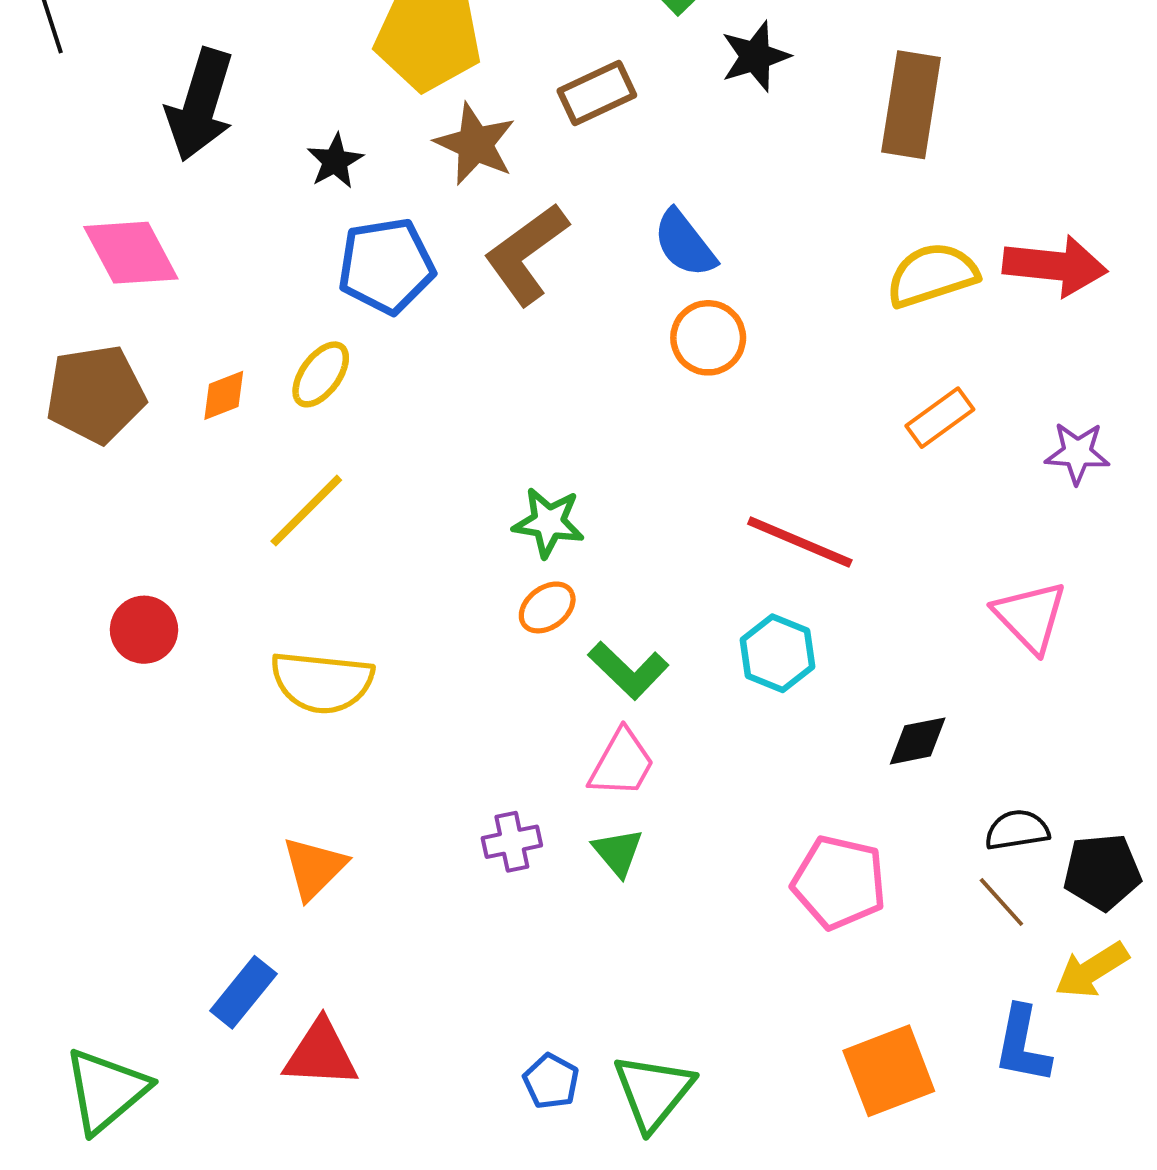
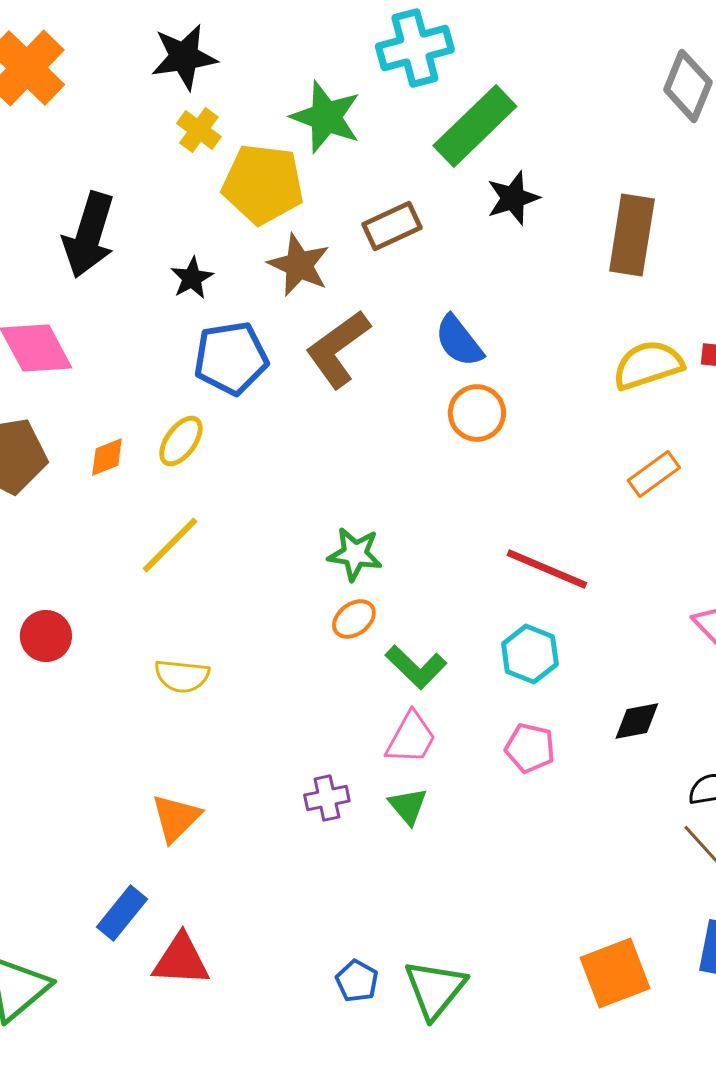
yellow semicircle: (322, 682) -> (182, 676), size x0.7
pink pentagon: (839, 882) -> (530, 748), moved, size x0.7

